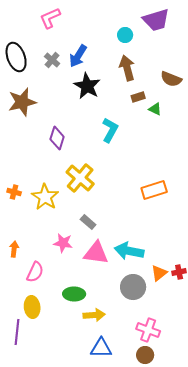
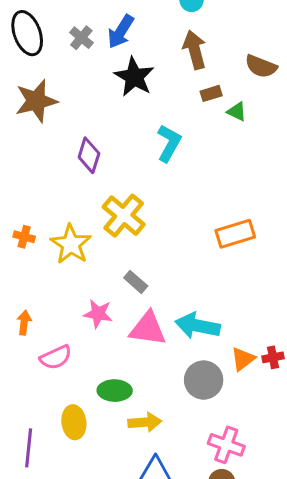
pink semicircle: (35, 272) -> (56, 357), turned 40
yellow ellipse: (32, 307) -> (74, 422), moved

